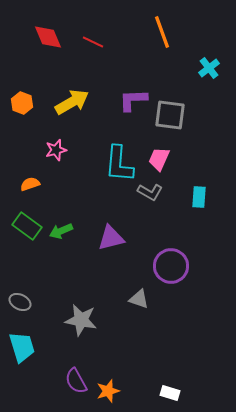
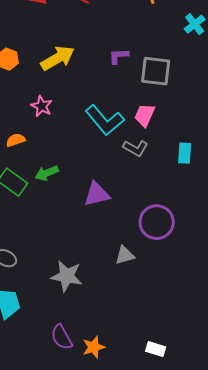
purple L-shape: (133, 100) -> (119, 56), size x0.7
pink star: (56, 150) -> (42, 106), turned -30
cyan L-shape: (119, 164) -> (105, 120), turned -45
green arrow: (61, 231) -> (47, 173), moved
gray triangle: (139, 299) -> (125, 255), turned -35

